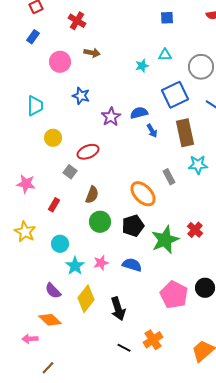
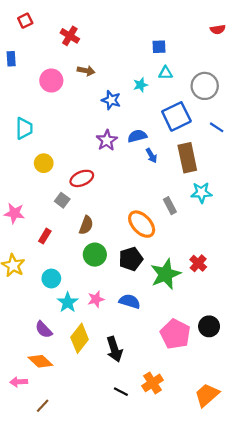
blue square: (167, 18) -> (159, 47), moved
blue rectangle: (33, 37) -> (11, 59), moved, turned -40
blue star: (81, 96) -> (111, 100), moved
brown line: (48, 368) -> (43, 406), moved

